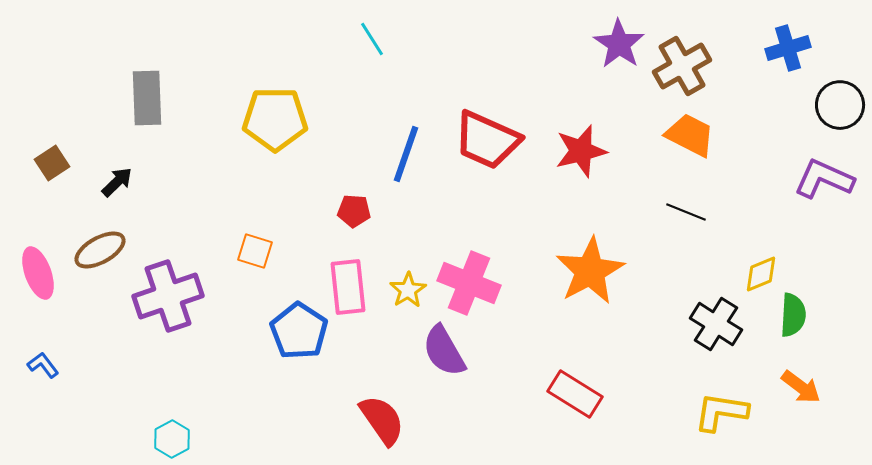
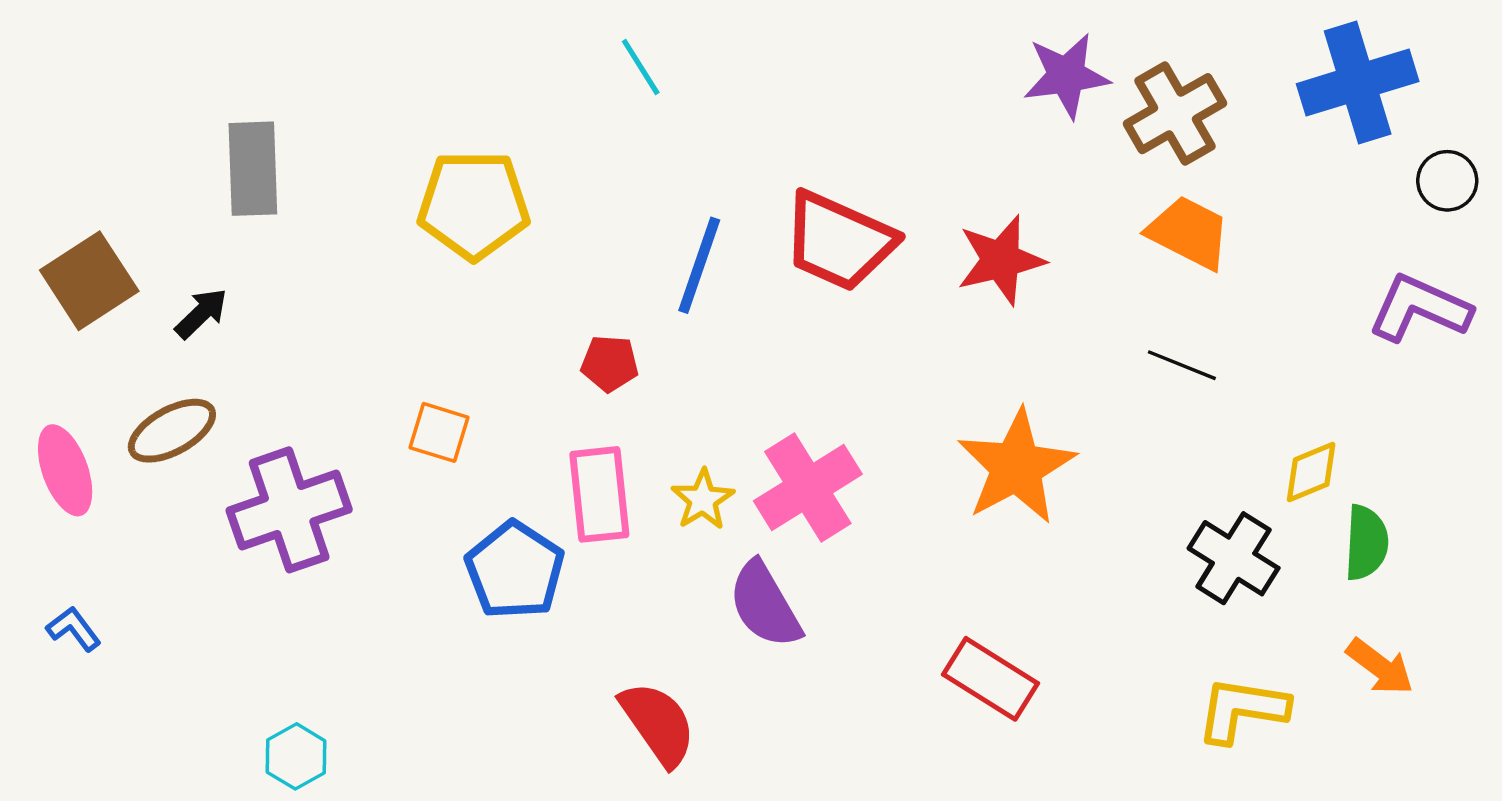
purple star: (619, 44) -> (1066, 76), turned 30
blue cross: (788, 48) -> (1358, 83), size x1.5
black circle: (840, 105) -> (1447, 181), size x0.7
brown square: (52, 163) -> (89, 281), size x1.6
pink cross: (469, 283) -> (808, 488), turned 36

